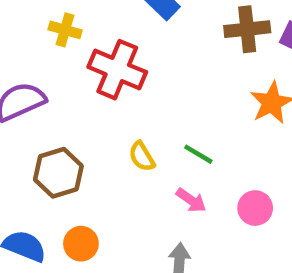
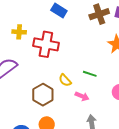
brown hexagon: (58, 173) -> (43, 95), moved
pink arrow: (191, 200) -> (82, 96), moved

